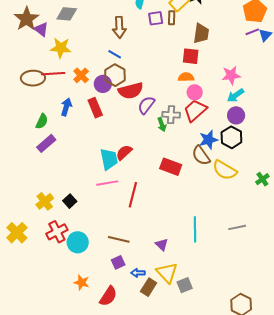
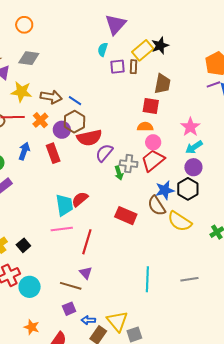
brown arrow: (119, 27) -> (51, 97), moved, turned -80
pink star: (231, 75) -> (190, 127), turned -30
purple triangle: (162, 245) -> (86, 273), moved

